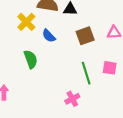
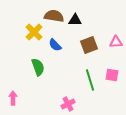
pink cross: (72, 99) -> (68, 104), moved

